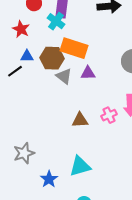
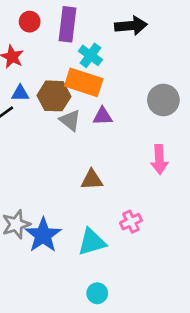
cyan cross: (56, 21) -> (90, 55), moved
pink cross: (109, 115) -> (131, 222), moved
blue star: (49, 179) -> (43, 235), moved, size x1.5

